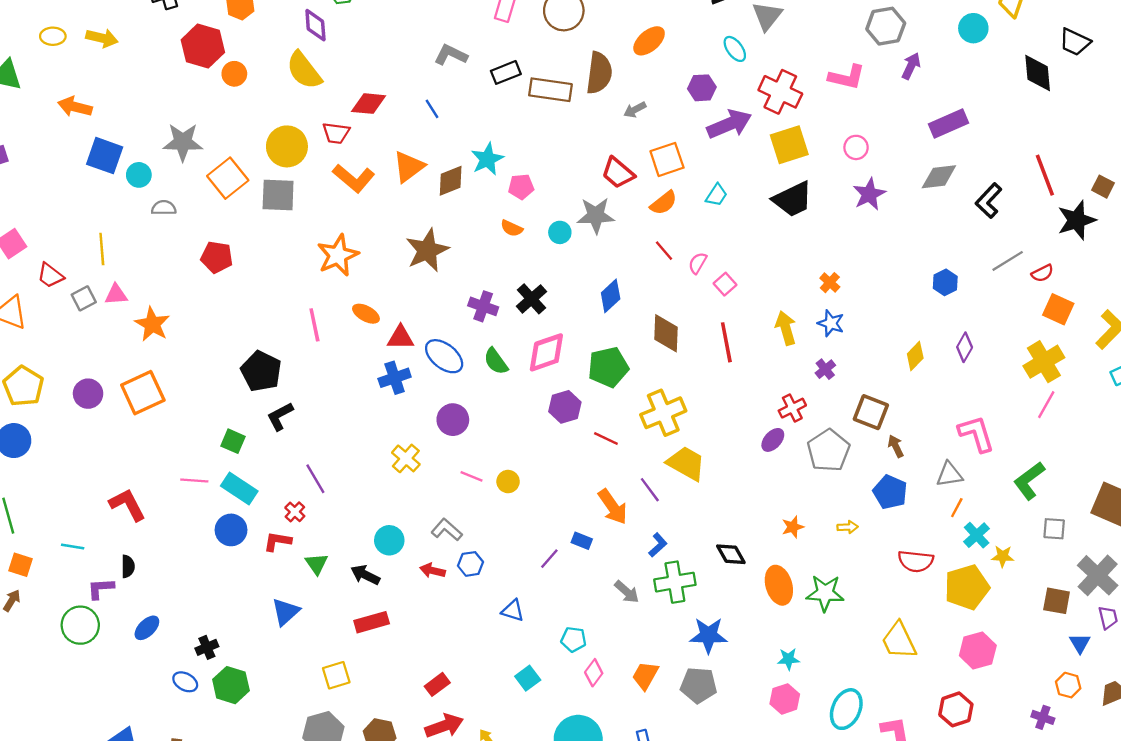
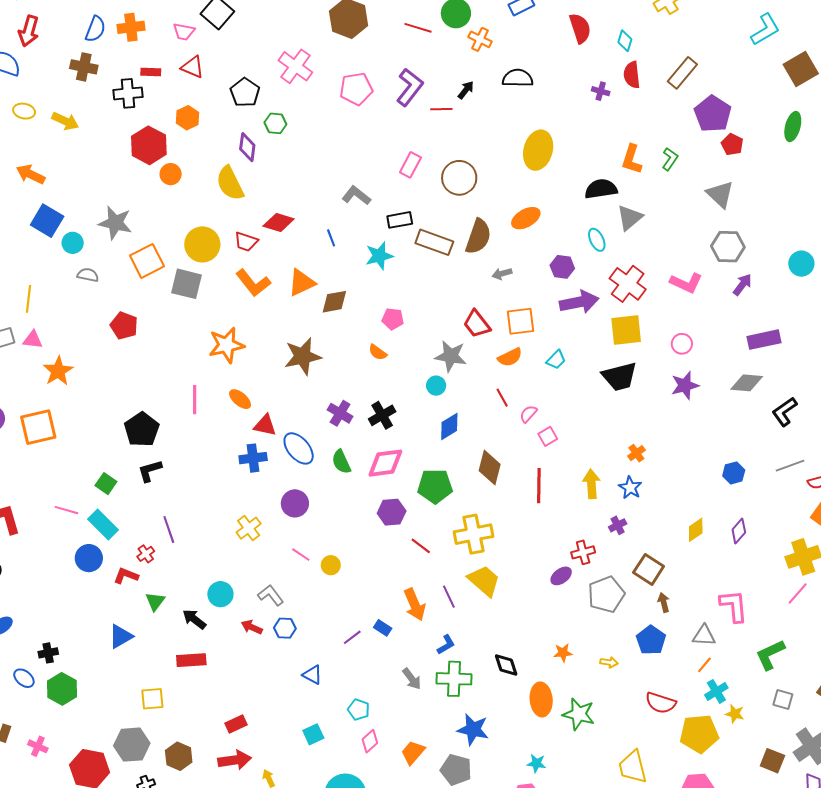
cyan star: (487, 159) -> (379, 256), moved
cyan circle: (560, 232) -> (436, 386), moved

